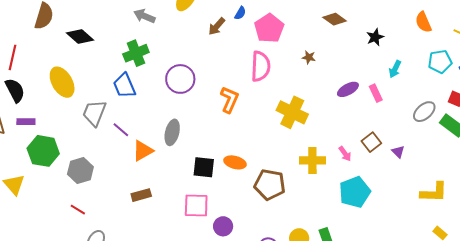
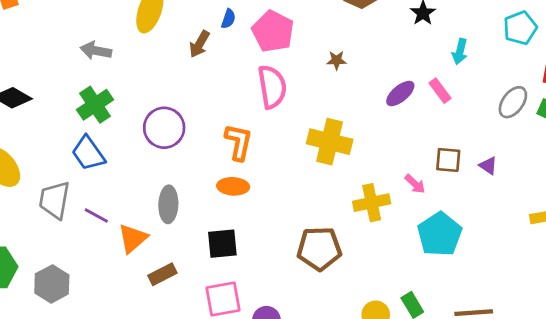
brown square: (371, 142) -> (448, 160), turned -36
orange ellipse: (235, 162) -> (233, 186), moved
brown rectangle: (141, 195) -> (162, 274), moved

